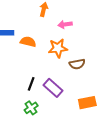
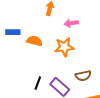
brown semicircle: (77, 64) -> (83, 76), moved

